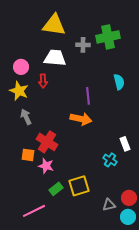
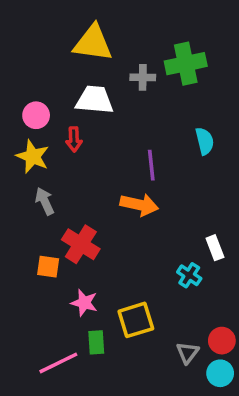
pink star: (46, 166) -> (84, 303), moved
green rectangle: (56, 189) -> (96, 342), moved, turned -56
gray triangle: (109, 205) -> (187, 353), turned -40

